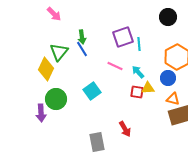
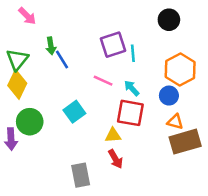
green arrow: (82, 37) -> (51, 46), moved
green triangle: (59, 52) -> (17, 59), moved
yellow triangle: (148, 88) -> (113, 135), moved
red square: (137, 92) -> (130, 113), size x1.6

